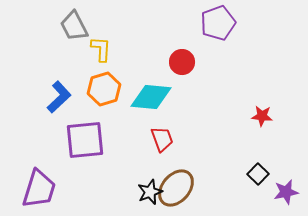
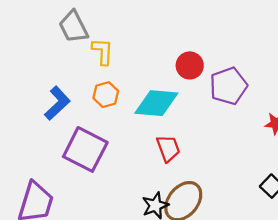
purple pentagon: (218, 23) -> (228, 86), moved
orange hexagon: (104, 89) -> (106, 95), size x0.7
purple square: (85, 140) -> (85, 149), turned 33

